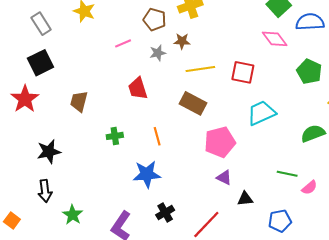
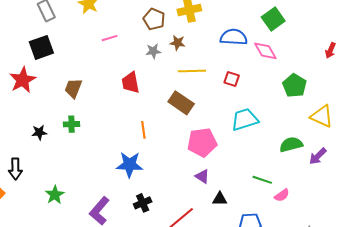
blue semicircle: (310, 22) -> (234, 37), moved
pink line: (123, 43) -> (110, 38), moved
red square: (243, 72) -> (232, 79), size x0.7
green cross: (115, 136) -> (71, 124), moved
black star: (49, 152) -> (39, 132), size x0.7
black arrow: (45, 191) -> (15, 169), moved

